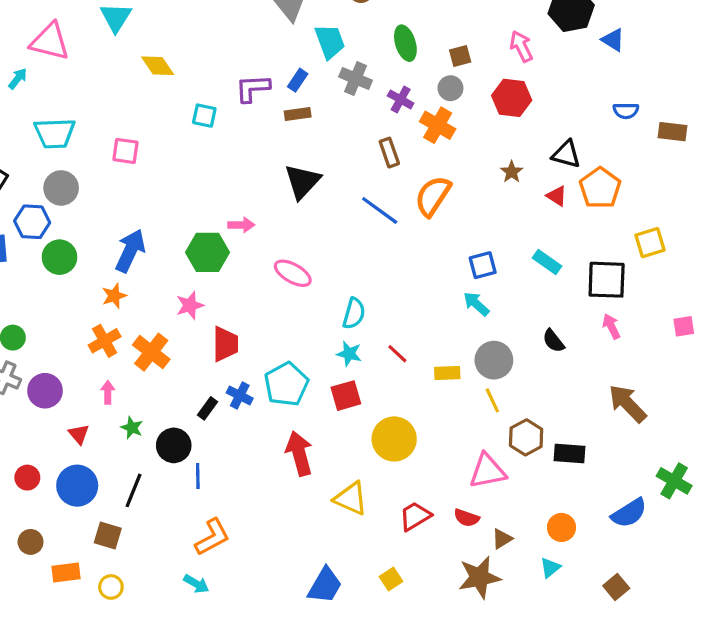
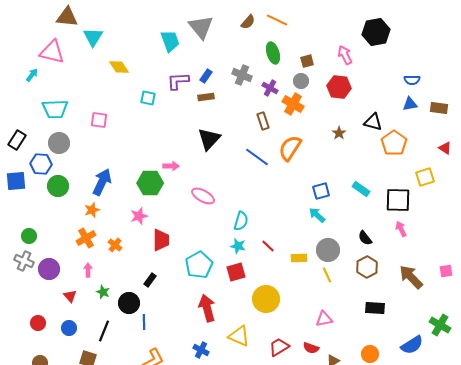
blue triangle: (613, 40) -> (410, 104), moved, turned -42
cyan trapezoid: (330, 42) -> (170, 41), moved
blue semicircle: (626, 111) -> (412, 80), moved
red triangle: (557, 196) -> (445, 148), moved
pink square: (684, 326) -> (446, 271), moved
orange cross: (151, 352) -> (115, 245), size x0.6
blue cross: (240, 396) -> (201, 350), moved
brown hexagon: (526, 437) -> (367, 267), moved
pink triangle: (487, 471) -> (324, 319), size x0.7
blue circle: (77, 486) -> (69, 328), size x0.6

